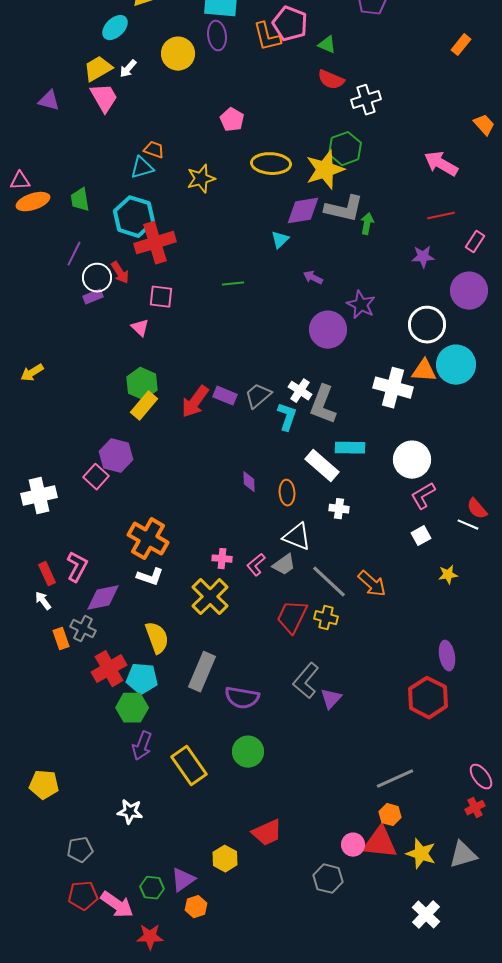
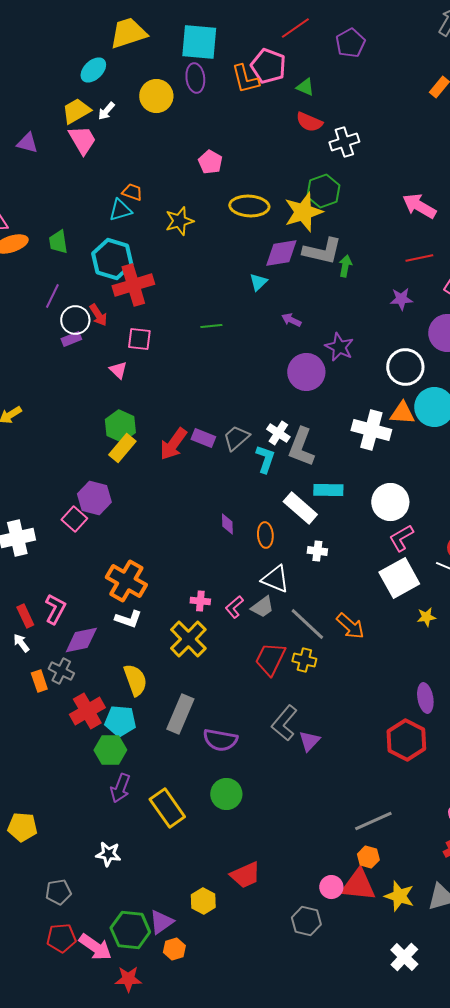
white square: (421, 536) -> (399, 578), size x2.0
green hexagon: (152, 888) -> (130, 930), size x1.6

